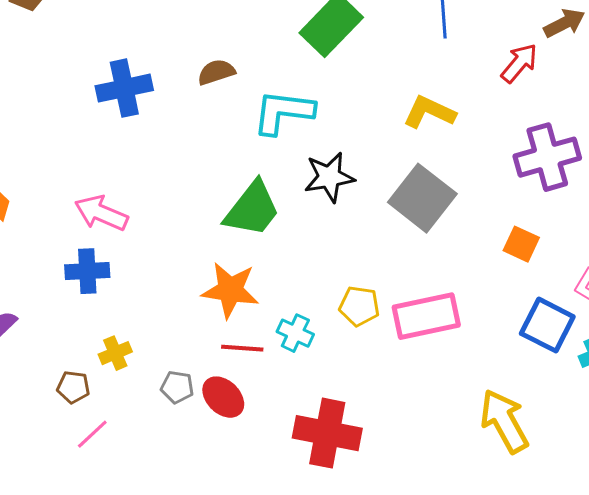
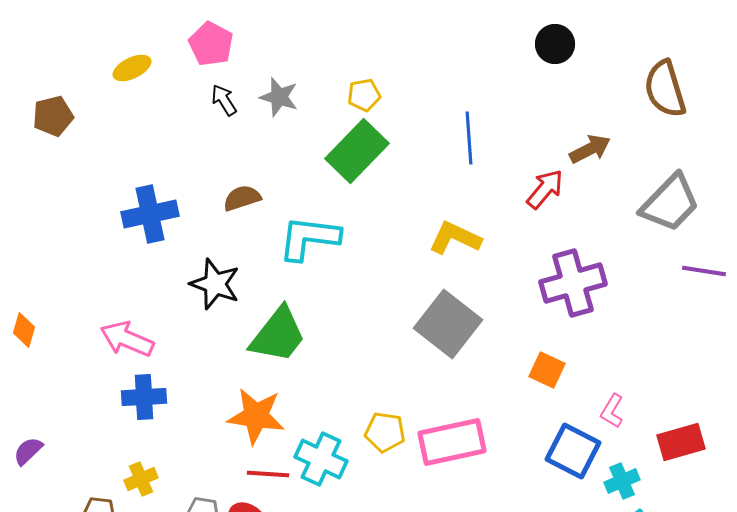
black star: (329, 177) -> (215, 284), moved, turned 30
blue cross: (87, 271) -> (144, 397), moved
cyan cross: (295, 333) -> (321, 459), size x1.4

